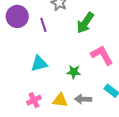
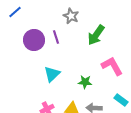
purple circle: (17, 16) -> (34, 40), moved
cyan triangle: (39, 64) -> (52, 74), turned -30

